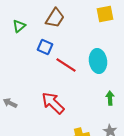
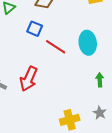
red arrow: (53, 103) -> (29, 79), moved, turned -110

